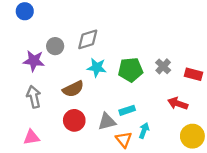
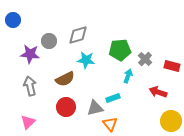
blue circle: (25, 11) -> (13, 20), moved
green pentagon: (131, 70) -> (120, 50), moved
cyan arrow: (144, 131) -> (128, 76), moved
pink triangle: (31, 137) -> (28, 122), turned -35

